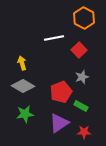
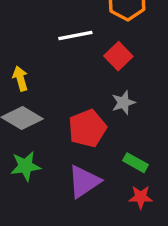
green rectangle: (81, 106) -> (135, 163), moved
red star: (84, 132) -> (141, 197), moved

